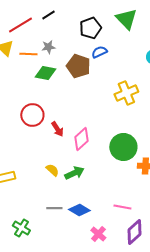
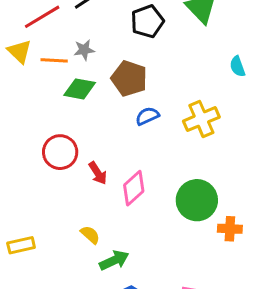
blue semicircle: (99, 52) -> (147, 116), moved
green arrow: (74, 173) -> (114, 260), moved

